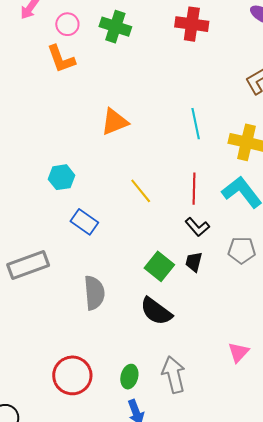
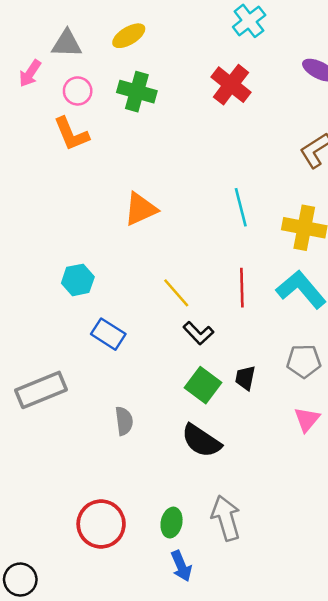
red cross: (192, 24) -> (231, 85), turned 32
black L-shape: (197, 227) -> (198, 333), moved
gray semicircle: (94, 293) -> (124, 421), size x0.7
pink triangle: (238, 352) -> (307, 419), moved

